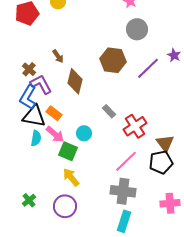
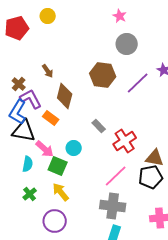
orange rectangle: (54, 113) -> (51, 118), moved
cyan semicircle: (36, 138) -> (28, 164), moved
brown triangle: (165, 143) -> (155, 158), turned -42
green cross: (29, 200) -> (30, 194), moved

